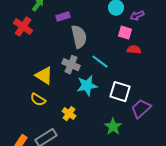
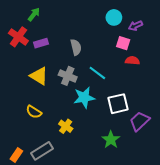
purple rectangle: (63, 17) -> (41, 43), moved
gray semicircle: (79, 37) -> (76, 47), size x0.7
yellow triangle: (44, 76) -> (39, 76), moved
white square: (120, 92) -> (118, 104), turned -30

